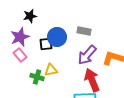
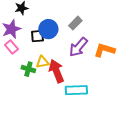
gray rectangle: (84, 31) -> (75, 23), turned -56
red arrow: (92, 80) -> (56, 71), moved

